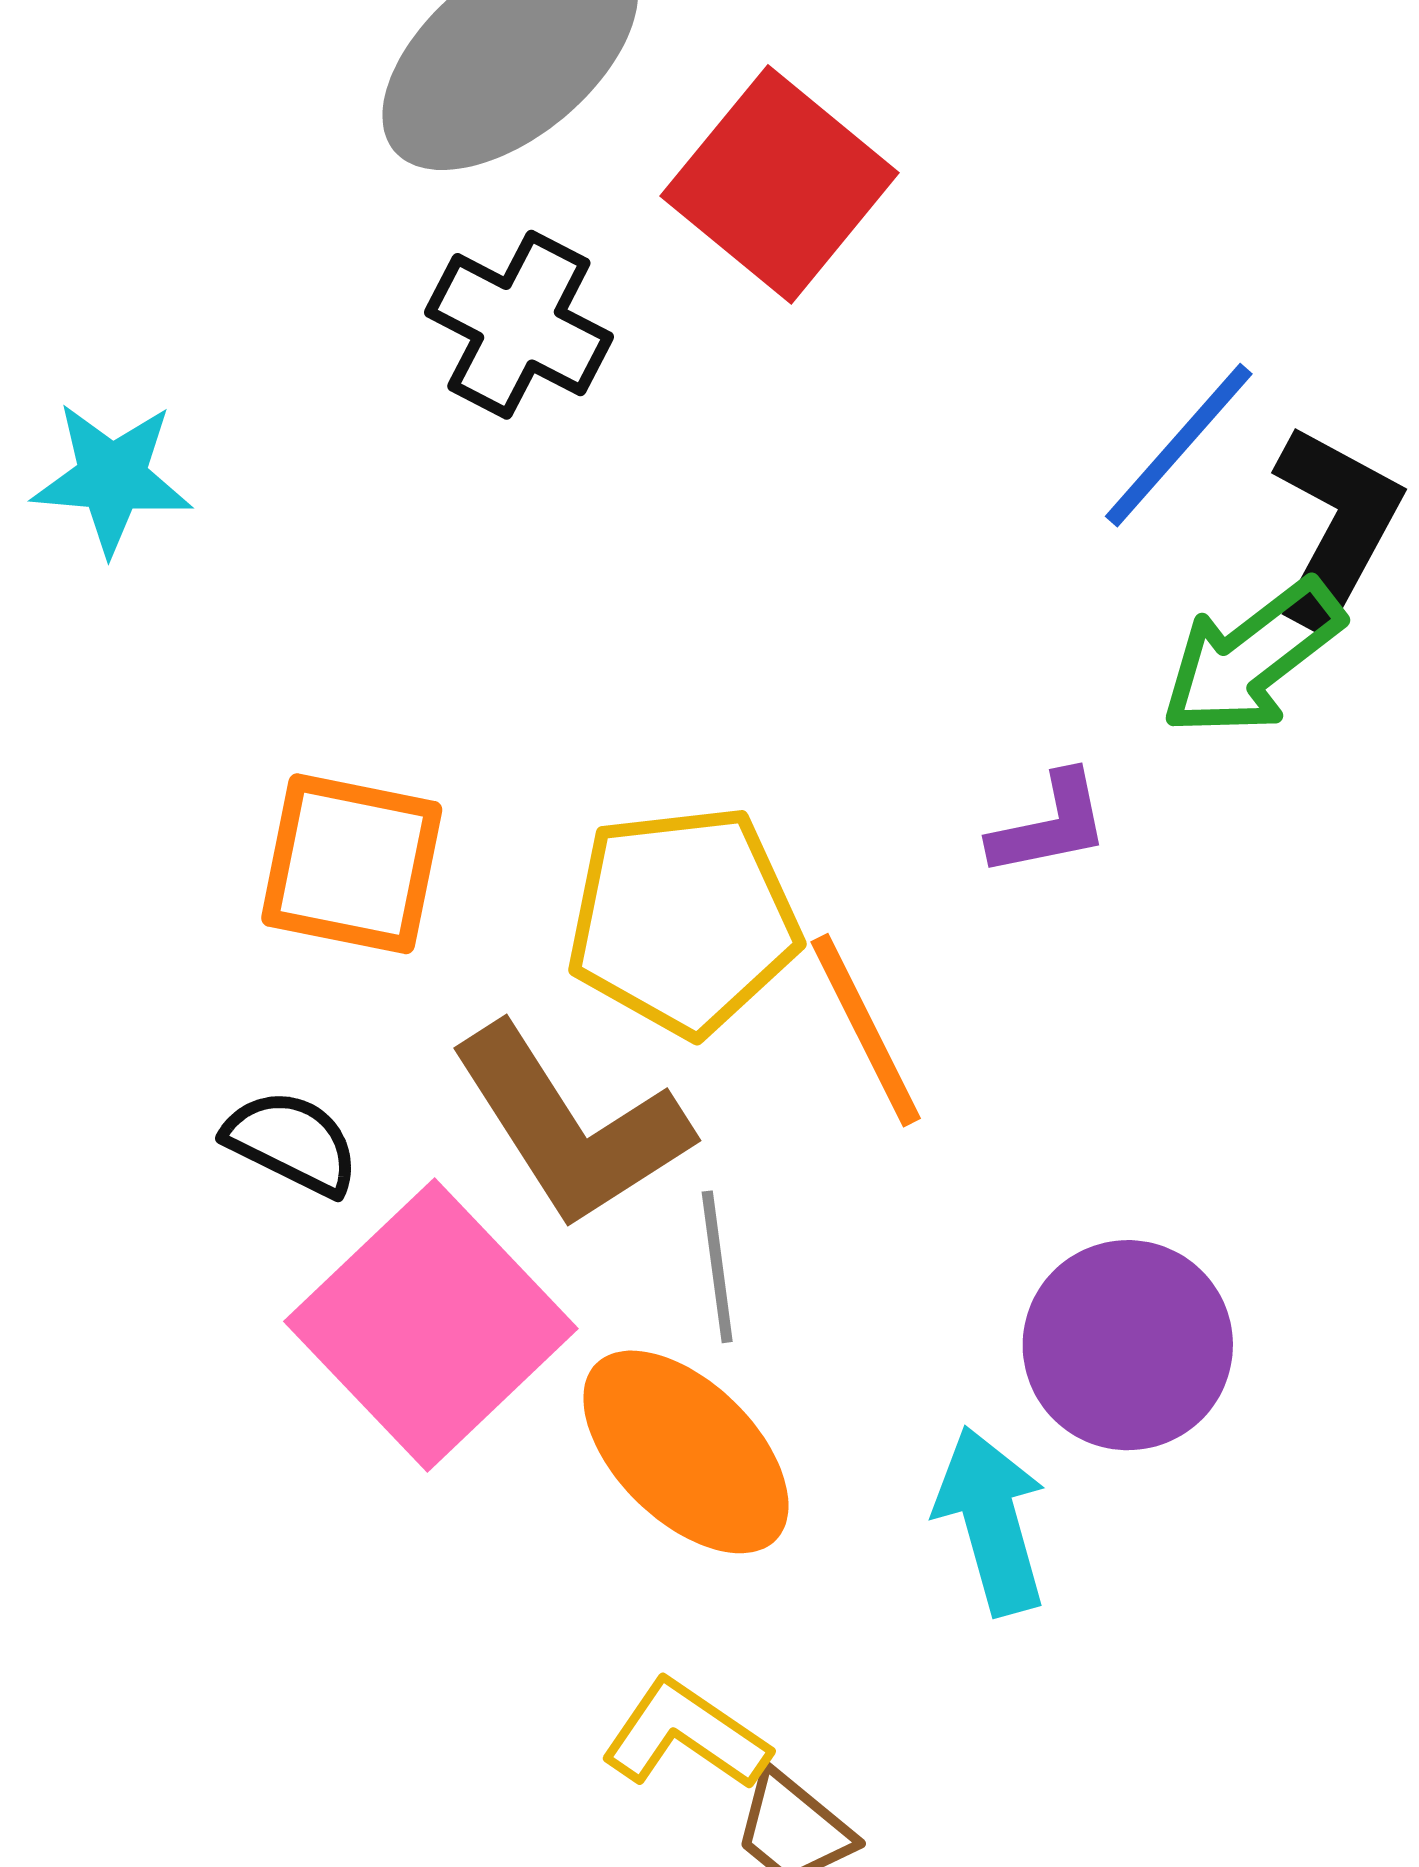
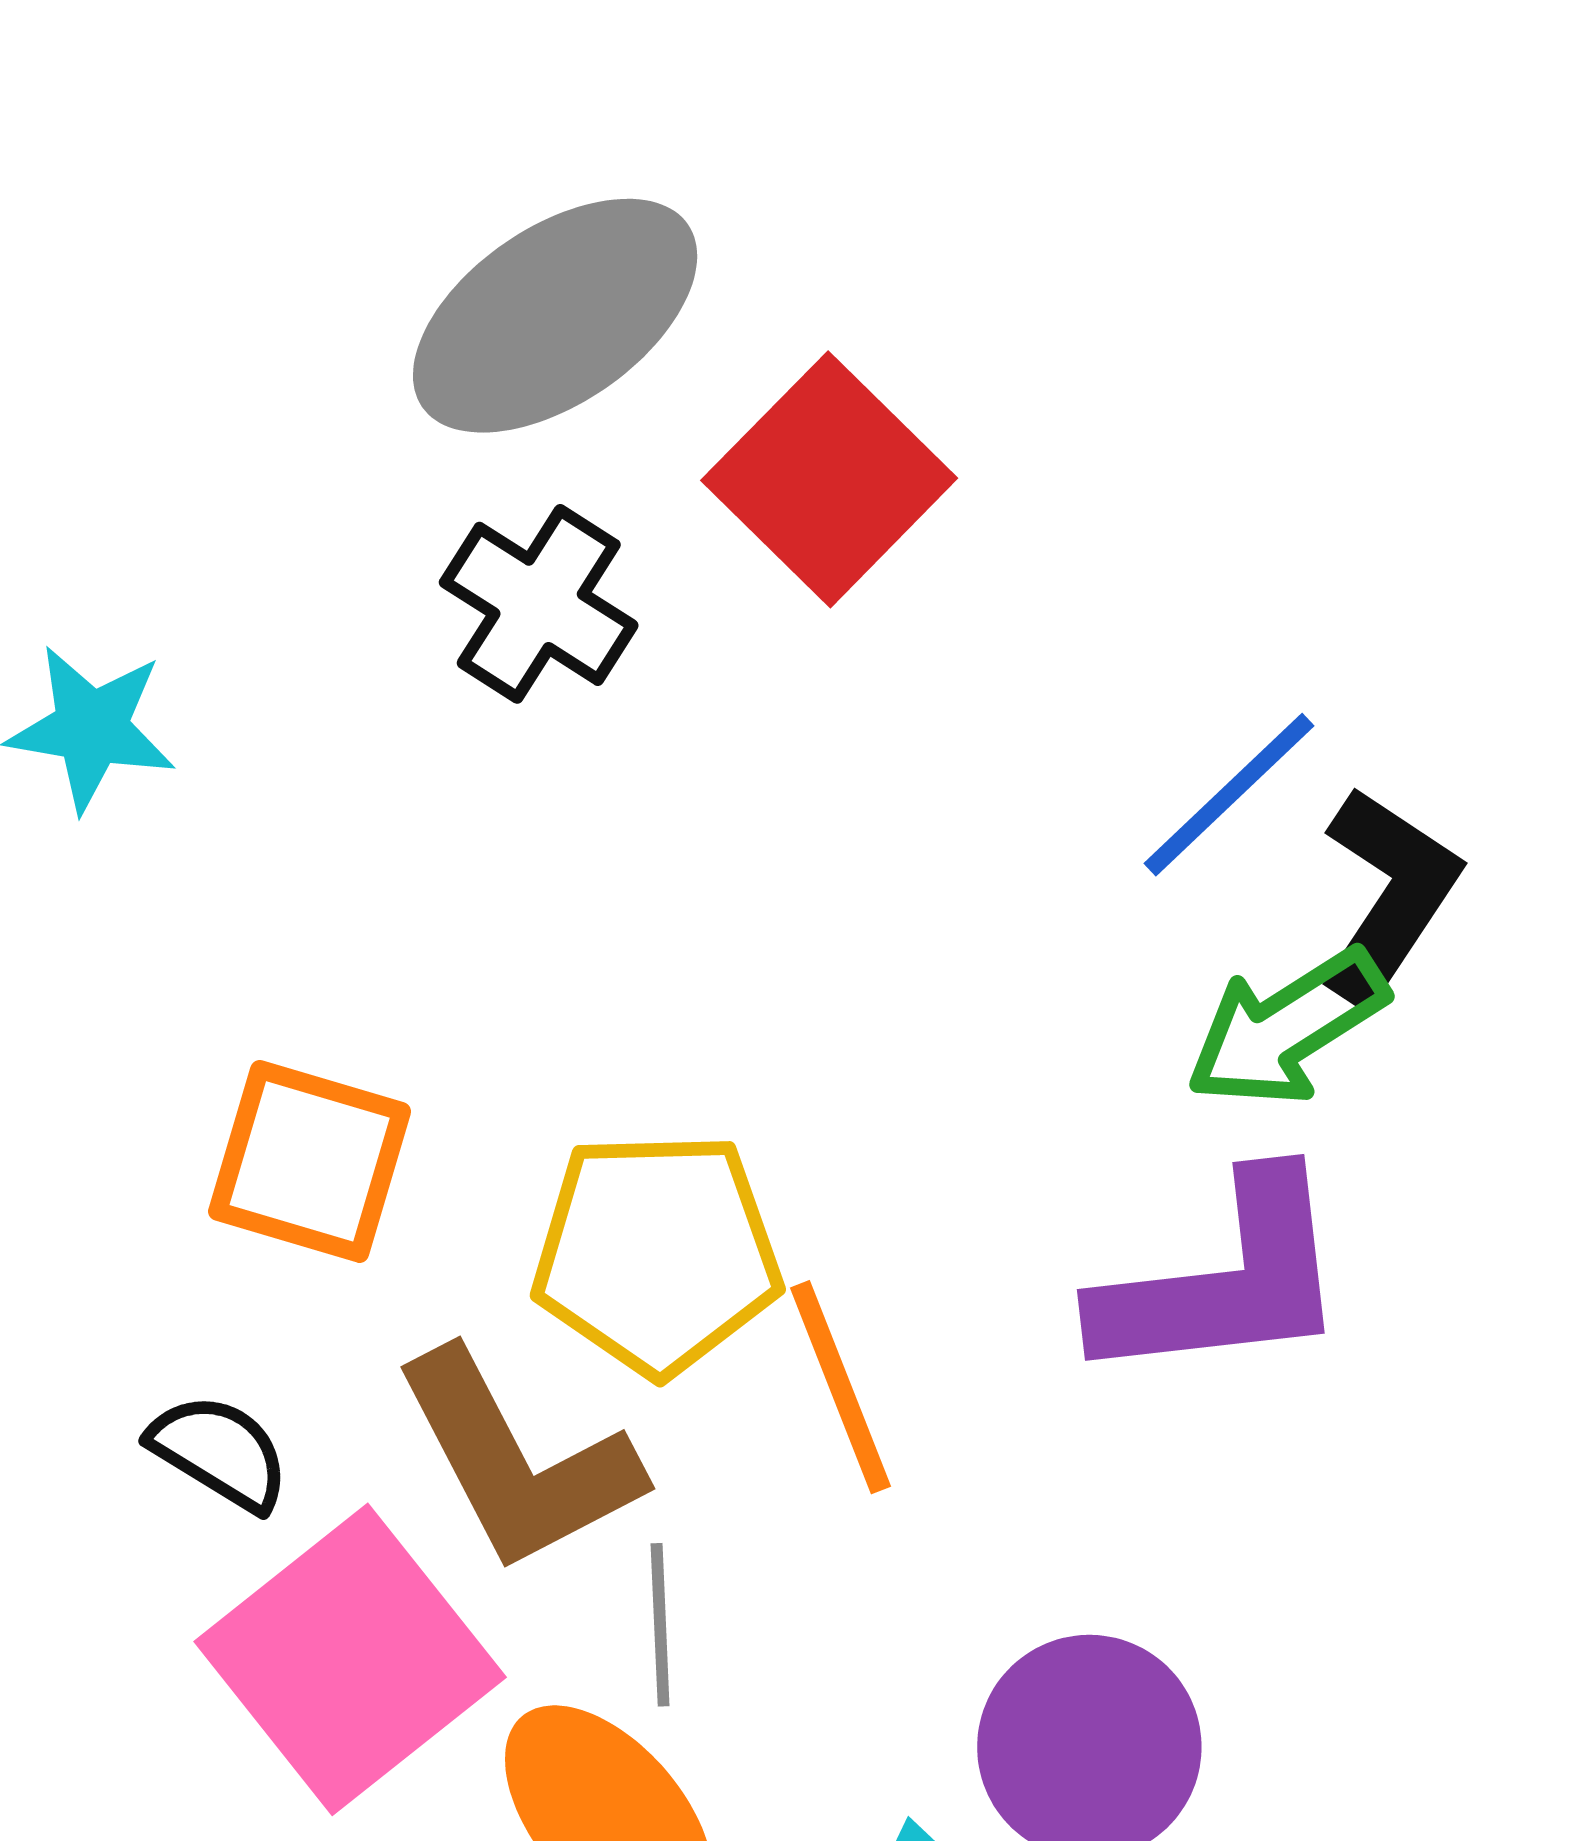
purple L-shape: (1050, 825) -> (1224, 1280), moved, size x2.0

